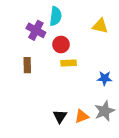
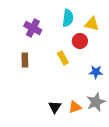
cyan semicircle: (56, 16) -> (68, 18), moved
red circle: (61, 44) -> (80, 41), moved
yellow rectangle: (69, 63) -> (63, 58), turned 64

